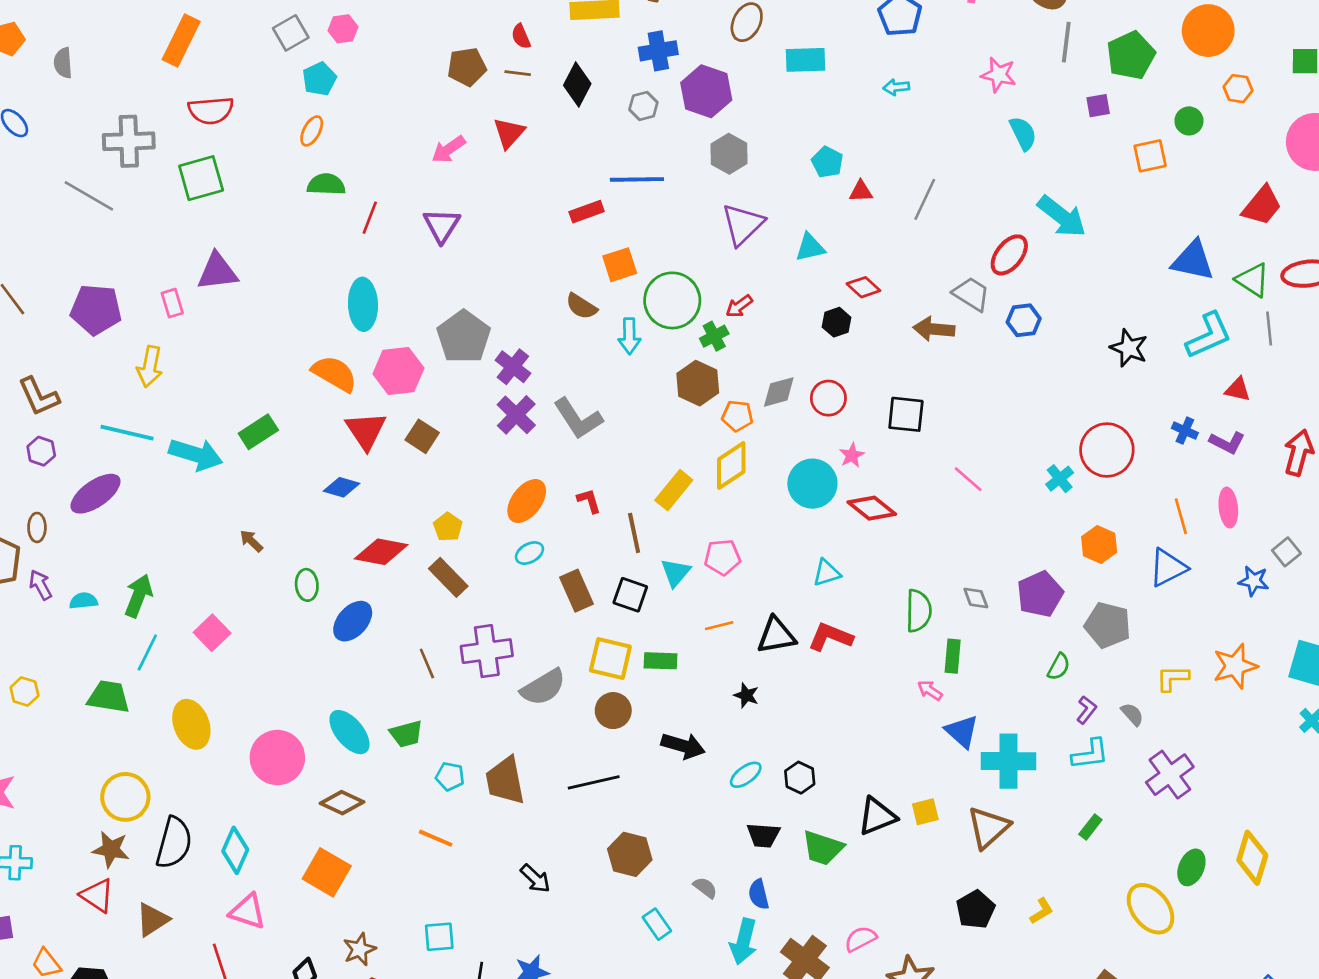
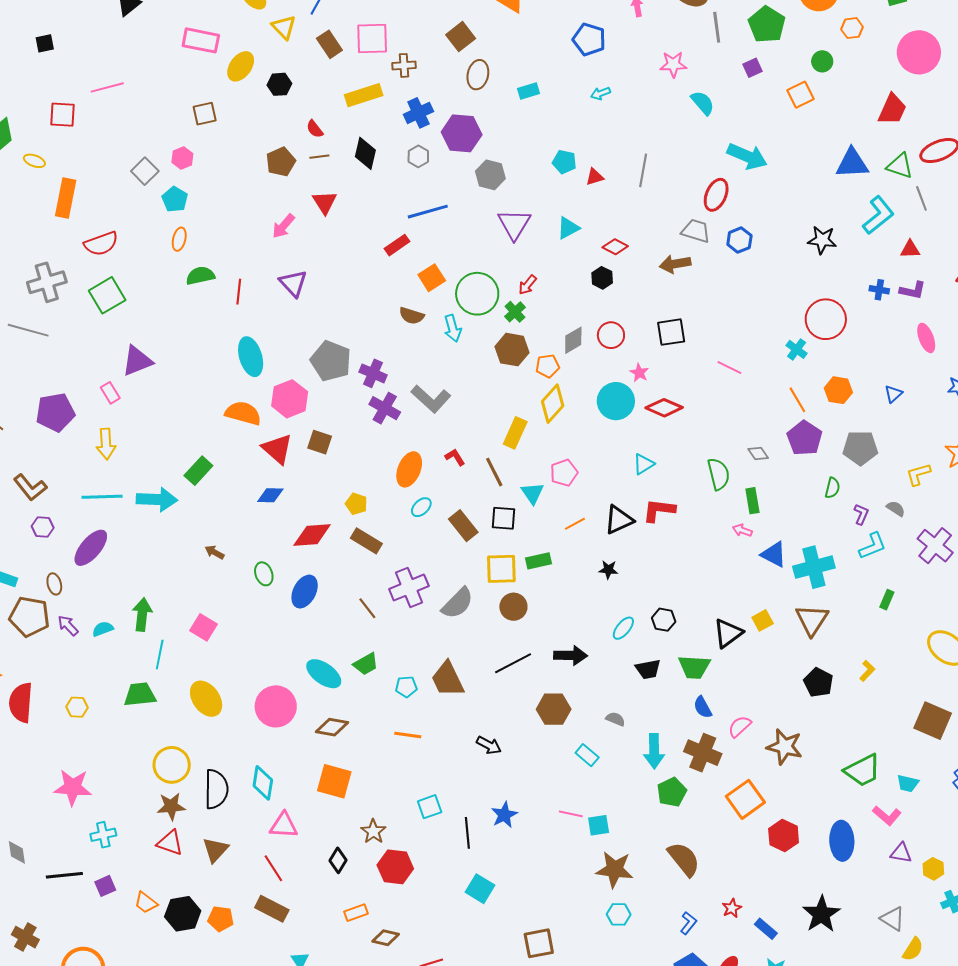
cyan rectangle: (806, 60) -> (529, 91), size x0.7
orange line: (1181, 516) -> (797, 400), moved
blue triangle: (1168, 568) -> (893, 394), size x0.6
black arrow: (683, 746) -> (571, 655), moved
blue semicircle: (759, 894) -> (703, 707), moved

